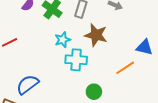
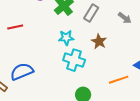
brown star: (96, 35) -> (99, 41), size x0.7

